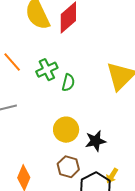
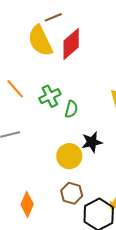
black star: (96, 141) -> (92, 142), moved

